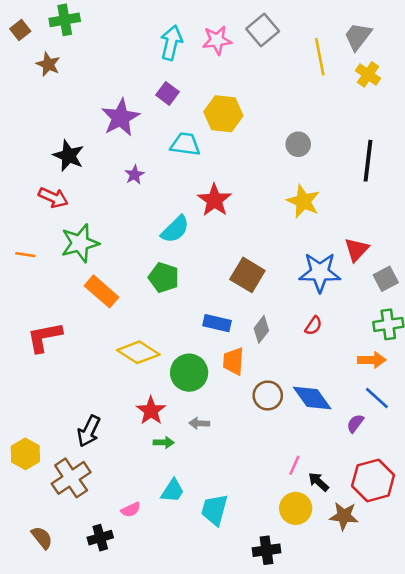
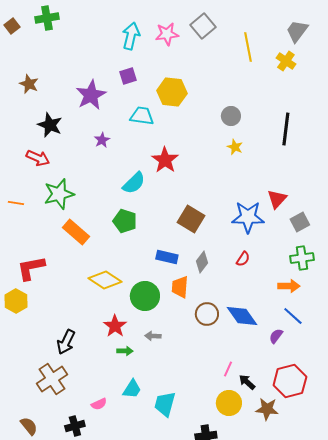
gray trapezoid: (358, 36) -> (297, 31), moved
brown star: (48, 64) -> (29, 84), moved
purple square: (167, 93) -> (128, 76), turned 36
yellow star: (303, 201) -> (235, 147), moved, size x0.6
yellow hexagon: (25, 454) -> (16, 301), moved

